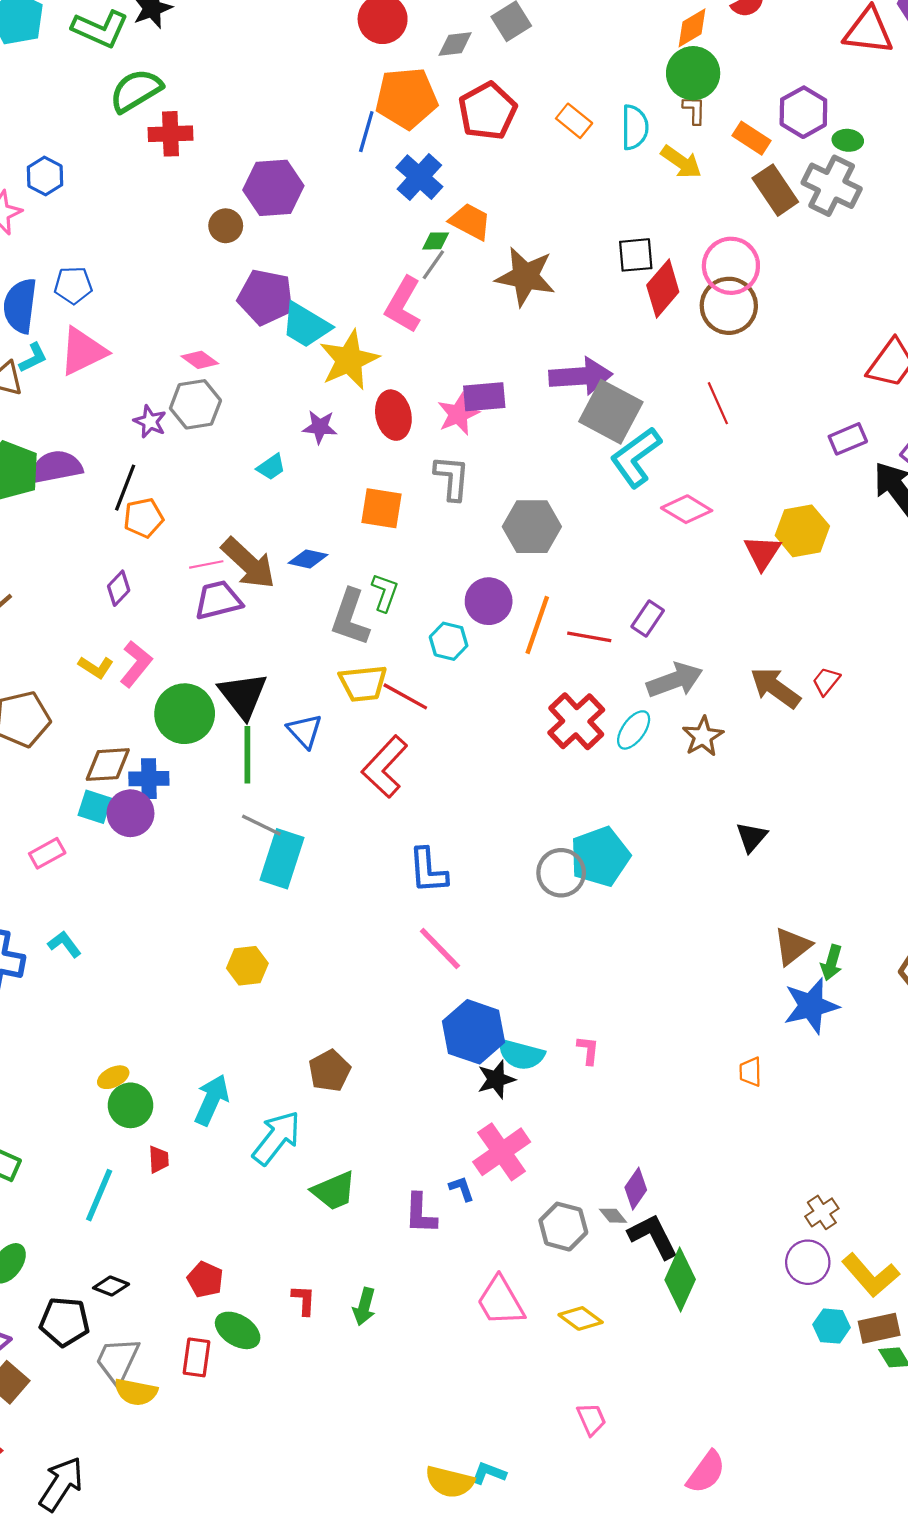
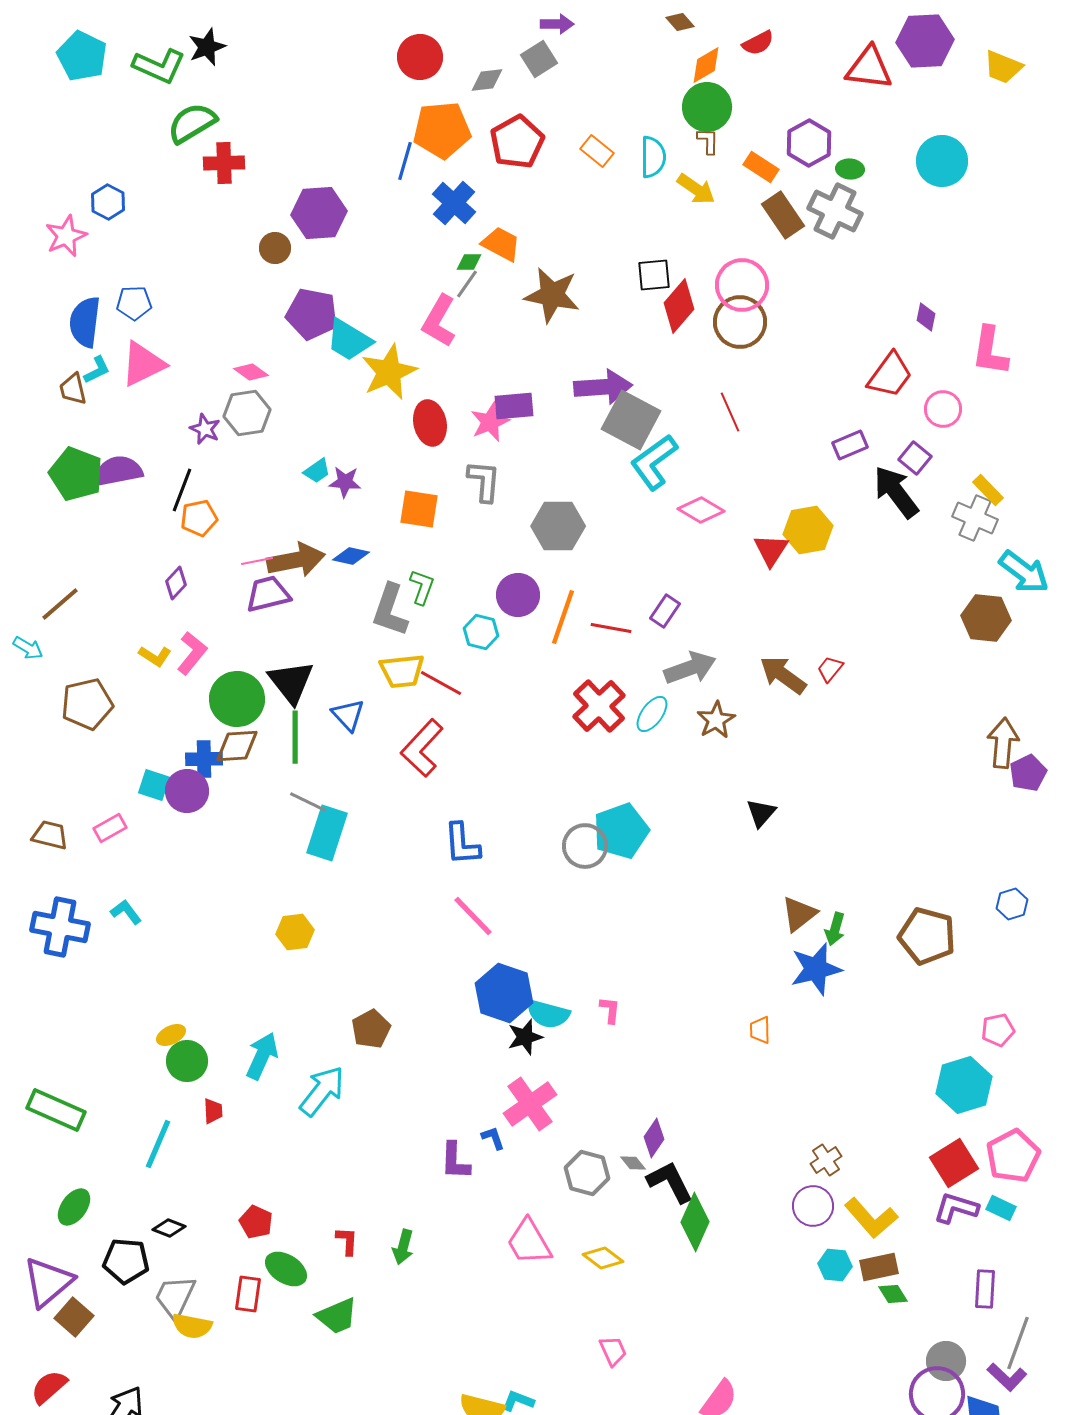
purple star: (320, 427) -> (345, 482), moved
brown arrow: (248, 563) -> (296, 560), turned -54
brown diamond: (108, 765) -> (237, 746), moved
green trapezoid: (334, 1191) -> (337, 1316), moved

